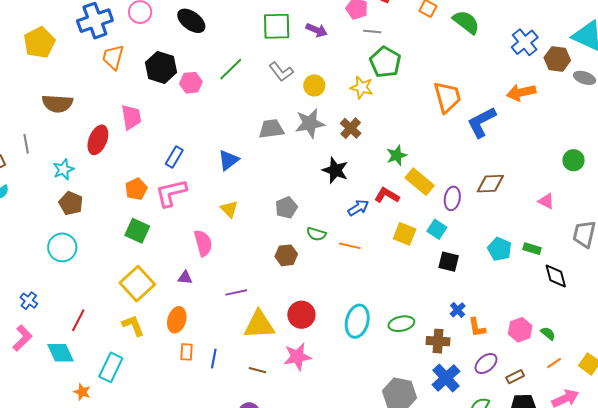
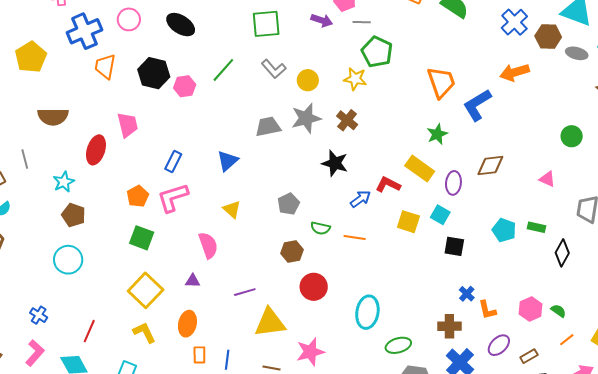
purple arrow: (317, 30) -> (322, 20), moved
green star: (397, 155) -> (437, 134), moved
black diamond: (556, 276) -> (562, 253), turned 48
red circle: (301, 315) -> (314, 287), moved
green ellipse: (401, 324) -> (398, 345), moved

